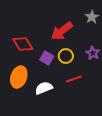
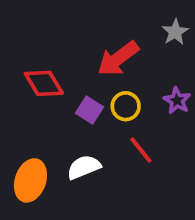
orange ellipse: (19, 77) -> (30, 180), moved
red line: (74, 79) -> (141, 150), turned 70

